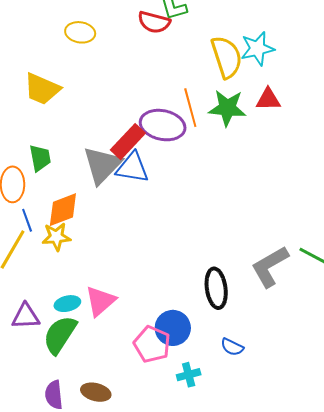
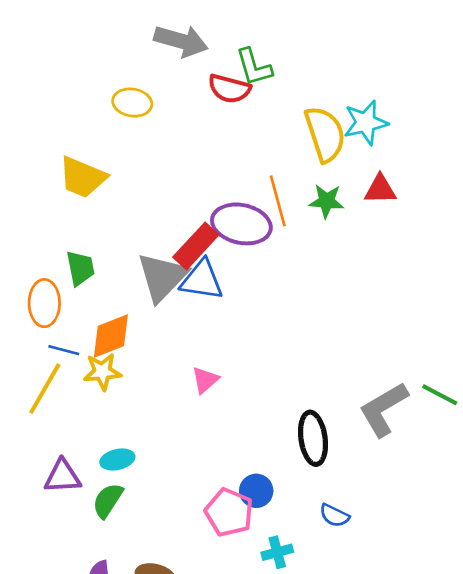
green star: (227, 108) -> (326, 201), size x0.7
blue line: (27, 220) -> (64, 350), turned -55
pink triangle: (100, 301) -> (205, 380), moved, size x0.7
blue circle: (173, 328) -> (256, 491), size x0.7
green semicircle: (60, 335) -> (108, 500), size x0.7

